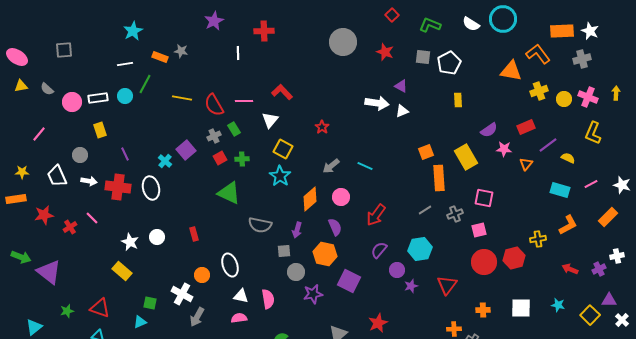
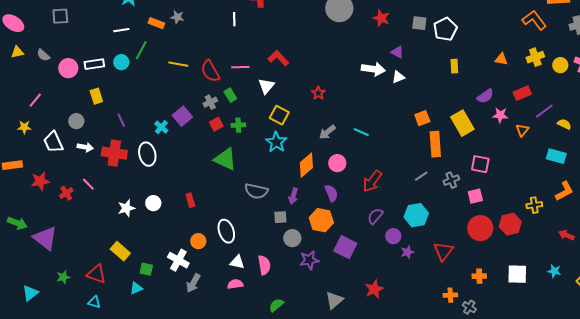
orange triangle: (511, 71) -> (501, 59), moved, size x0.6
yellow star: (22, 172) -> (24, 127), moved
white star: (130, 242) -> (126, 208), turned 30
yellow rectangle: (122, 271) -> (120, 251), moved

